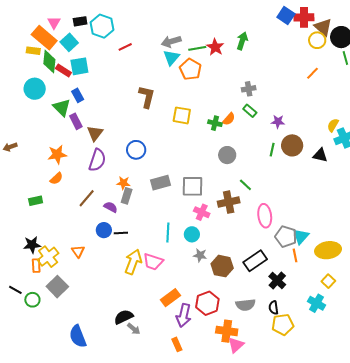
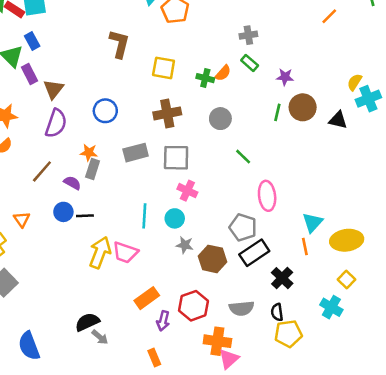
brown cross: (229, 202) -> (167, 113), moved
gray pentagon: (286, 237) -> (243, 227), moved
orange triangle: (78, 251) -> (22, 219), moved
purple arrow: (184, 315) -> (163, 321), size x0.7

